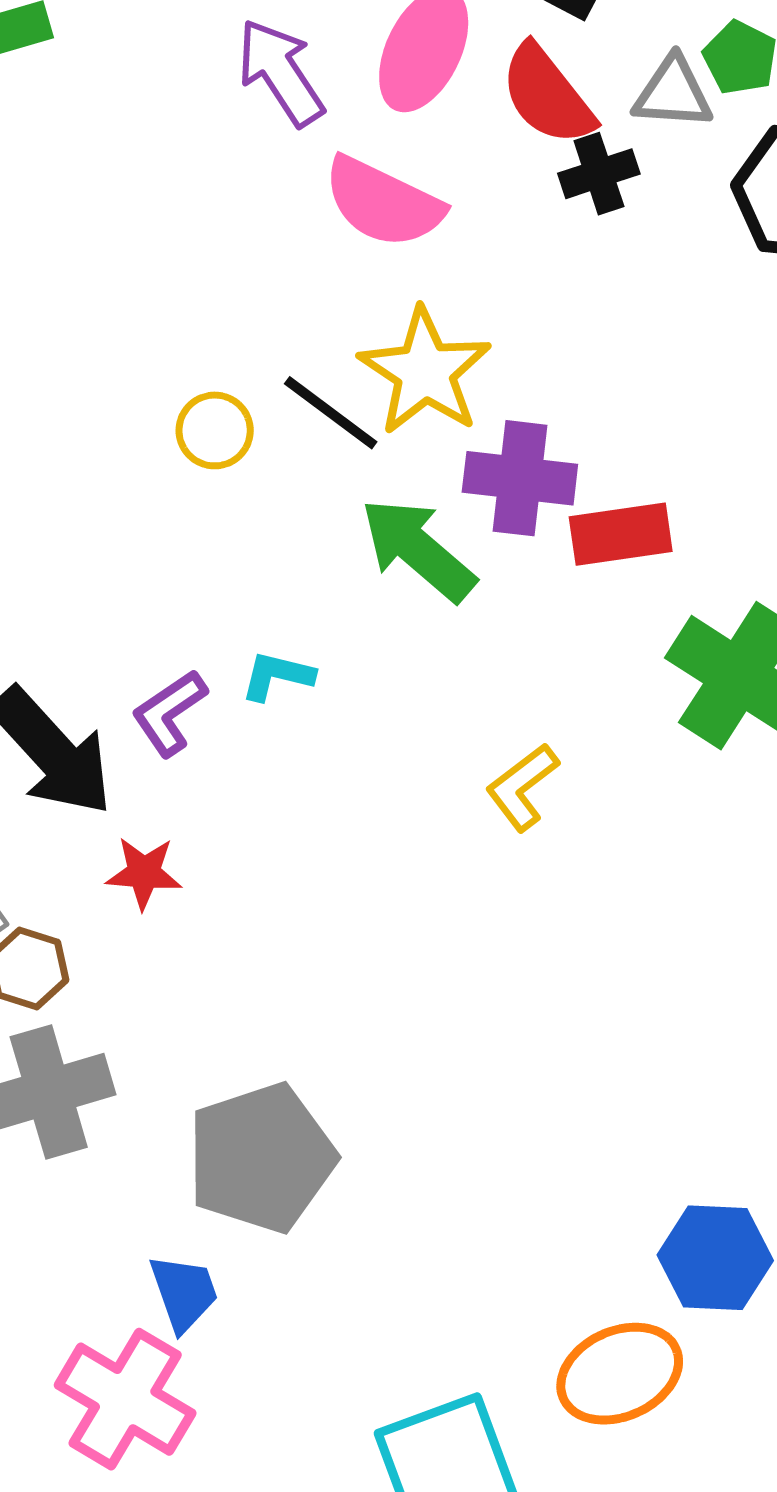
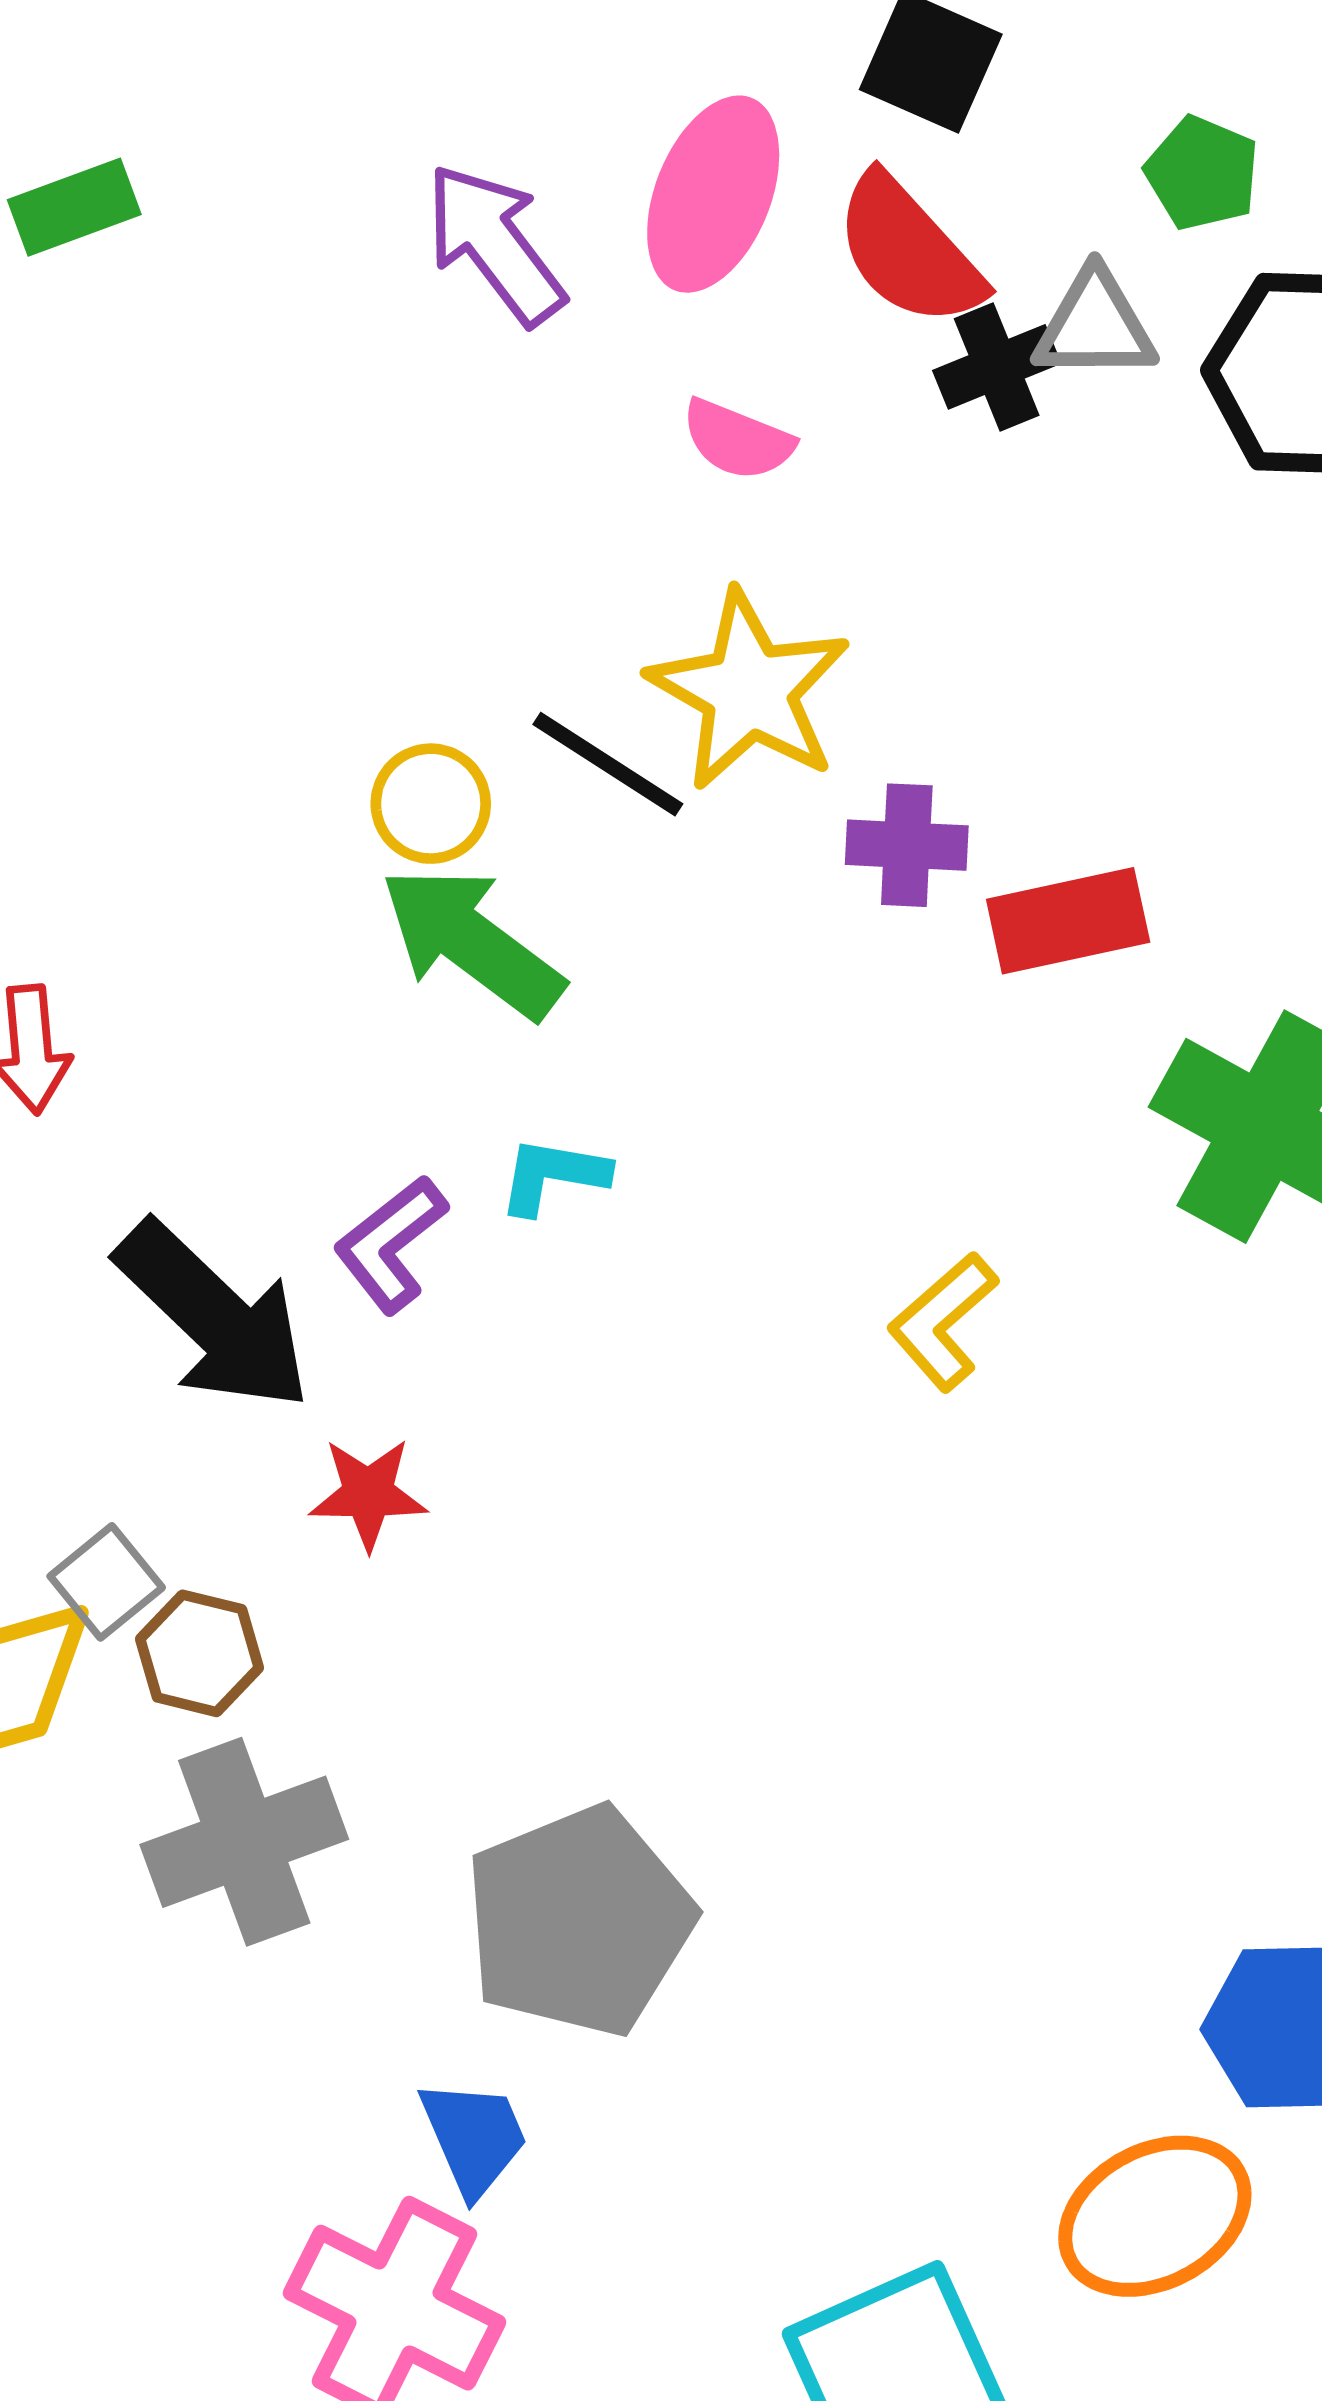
gray triangle: (673, 93) -> (1095, 325), moved
pink semicircle: (383, 202) -> (738, 440), moved, size x0.6
purple cross: (520, 478) -> (907, 845), size x0.7
green arrow: (418, 550) -> (472, 942), moved

